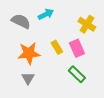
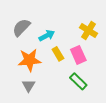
cyan arrow: (46, 14) -> (47, 36), moved
gray semicircle: (21, 21) -> (21, 27), turned -72

